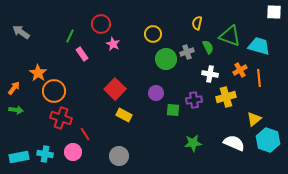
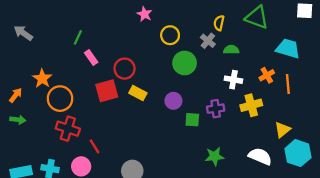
red circle: (101, 24) -> (125, 69), moved
green triangle: (230, 36) -> (257, 17), moved
pink star: (113, 44) -> (145, 14), moved
green semicircle: (208, 47) -> (231, 50), turned -64
gray cross: (187, 52) -> (208, 41), moved, turned -32
red square: (115, 89) -> (107, 91), moved, turned 30
yellow rectangle: (124, 115) -> (138, 93), moved

